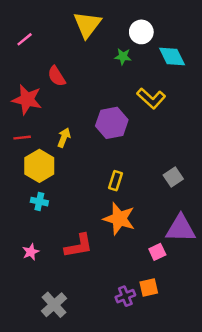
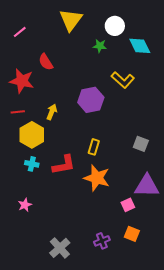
gray square: (173, 177) -> (141, 144), turned -35
red L-shape: (79, 246) -> (64, 165), moved
orange square: (149, 288) -> (132, 234), moved, turned 35
gray cross: (54, 305) -> (60, 248), moved

